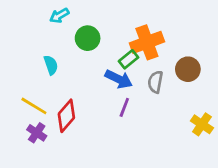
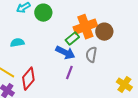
green circle: (88, 38) -> (43, 13), moved
cyan semicircle: (51, 65) -> (17, 43), turned -80
brown circle: (188, 69) -> (104, 32), moved

